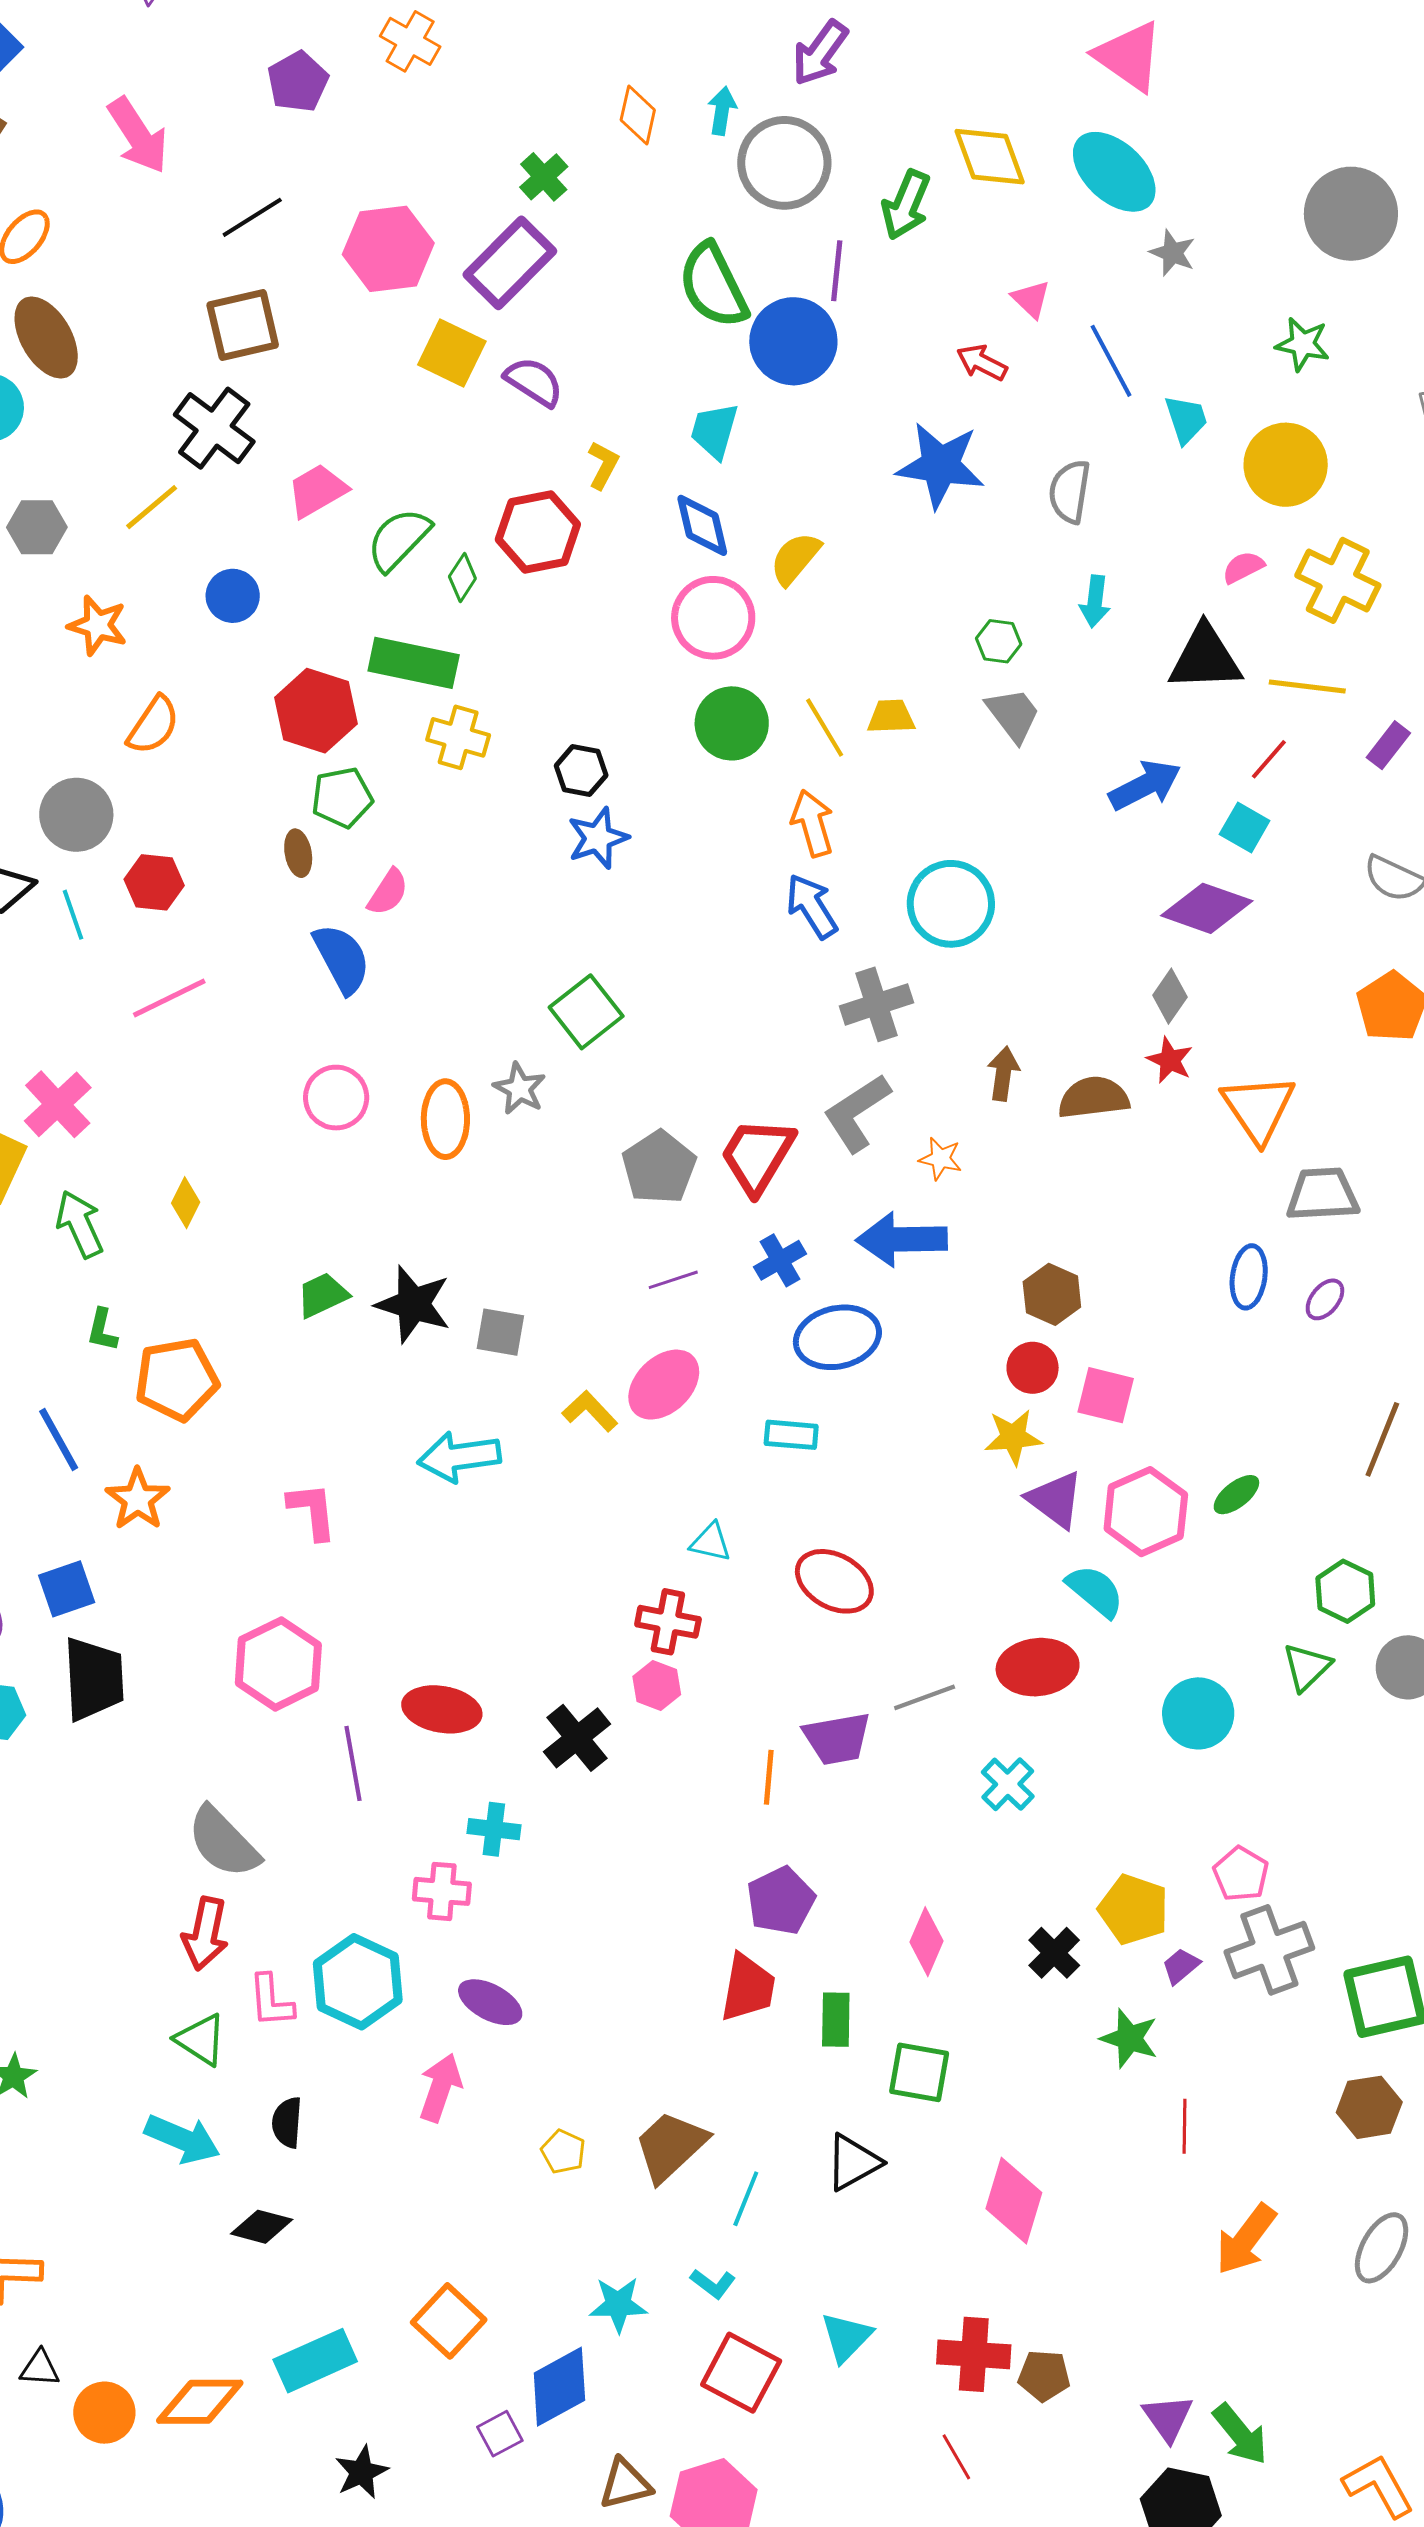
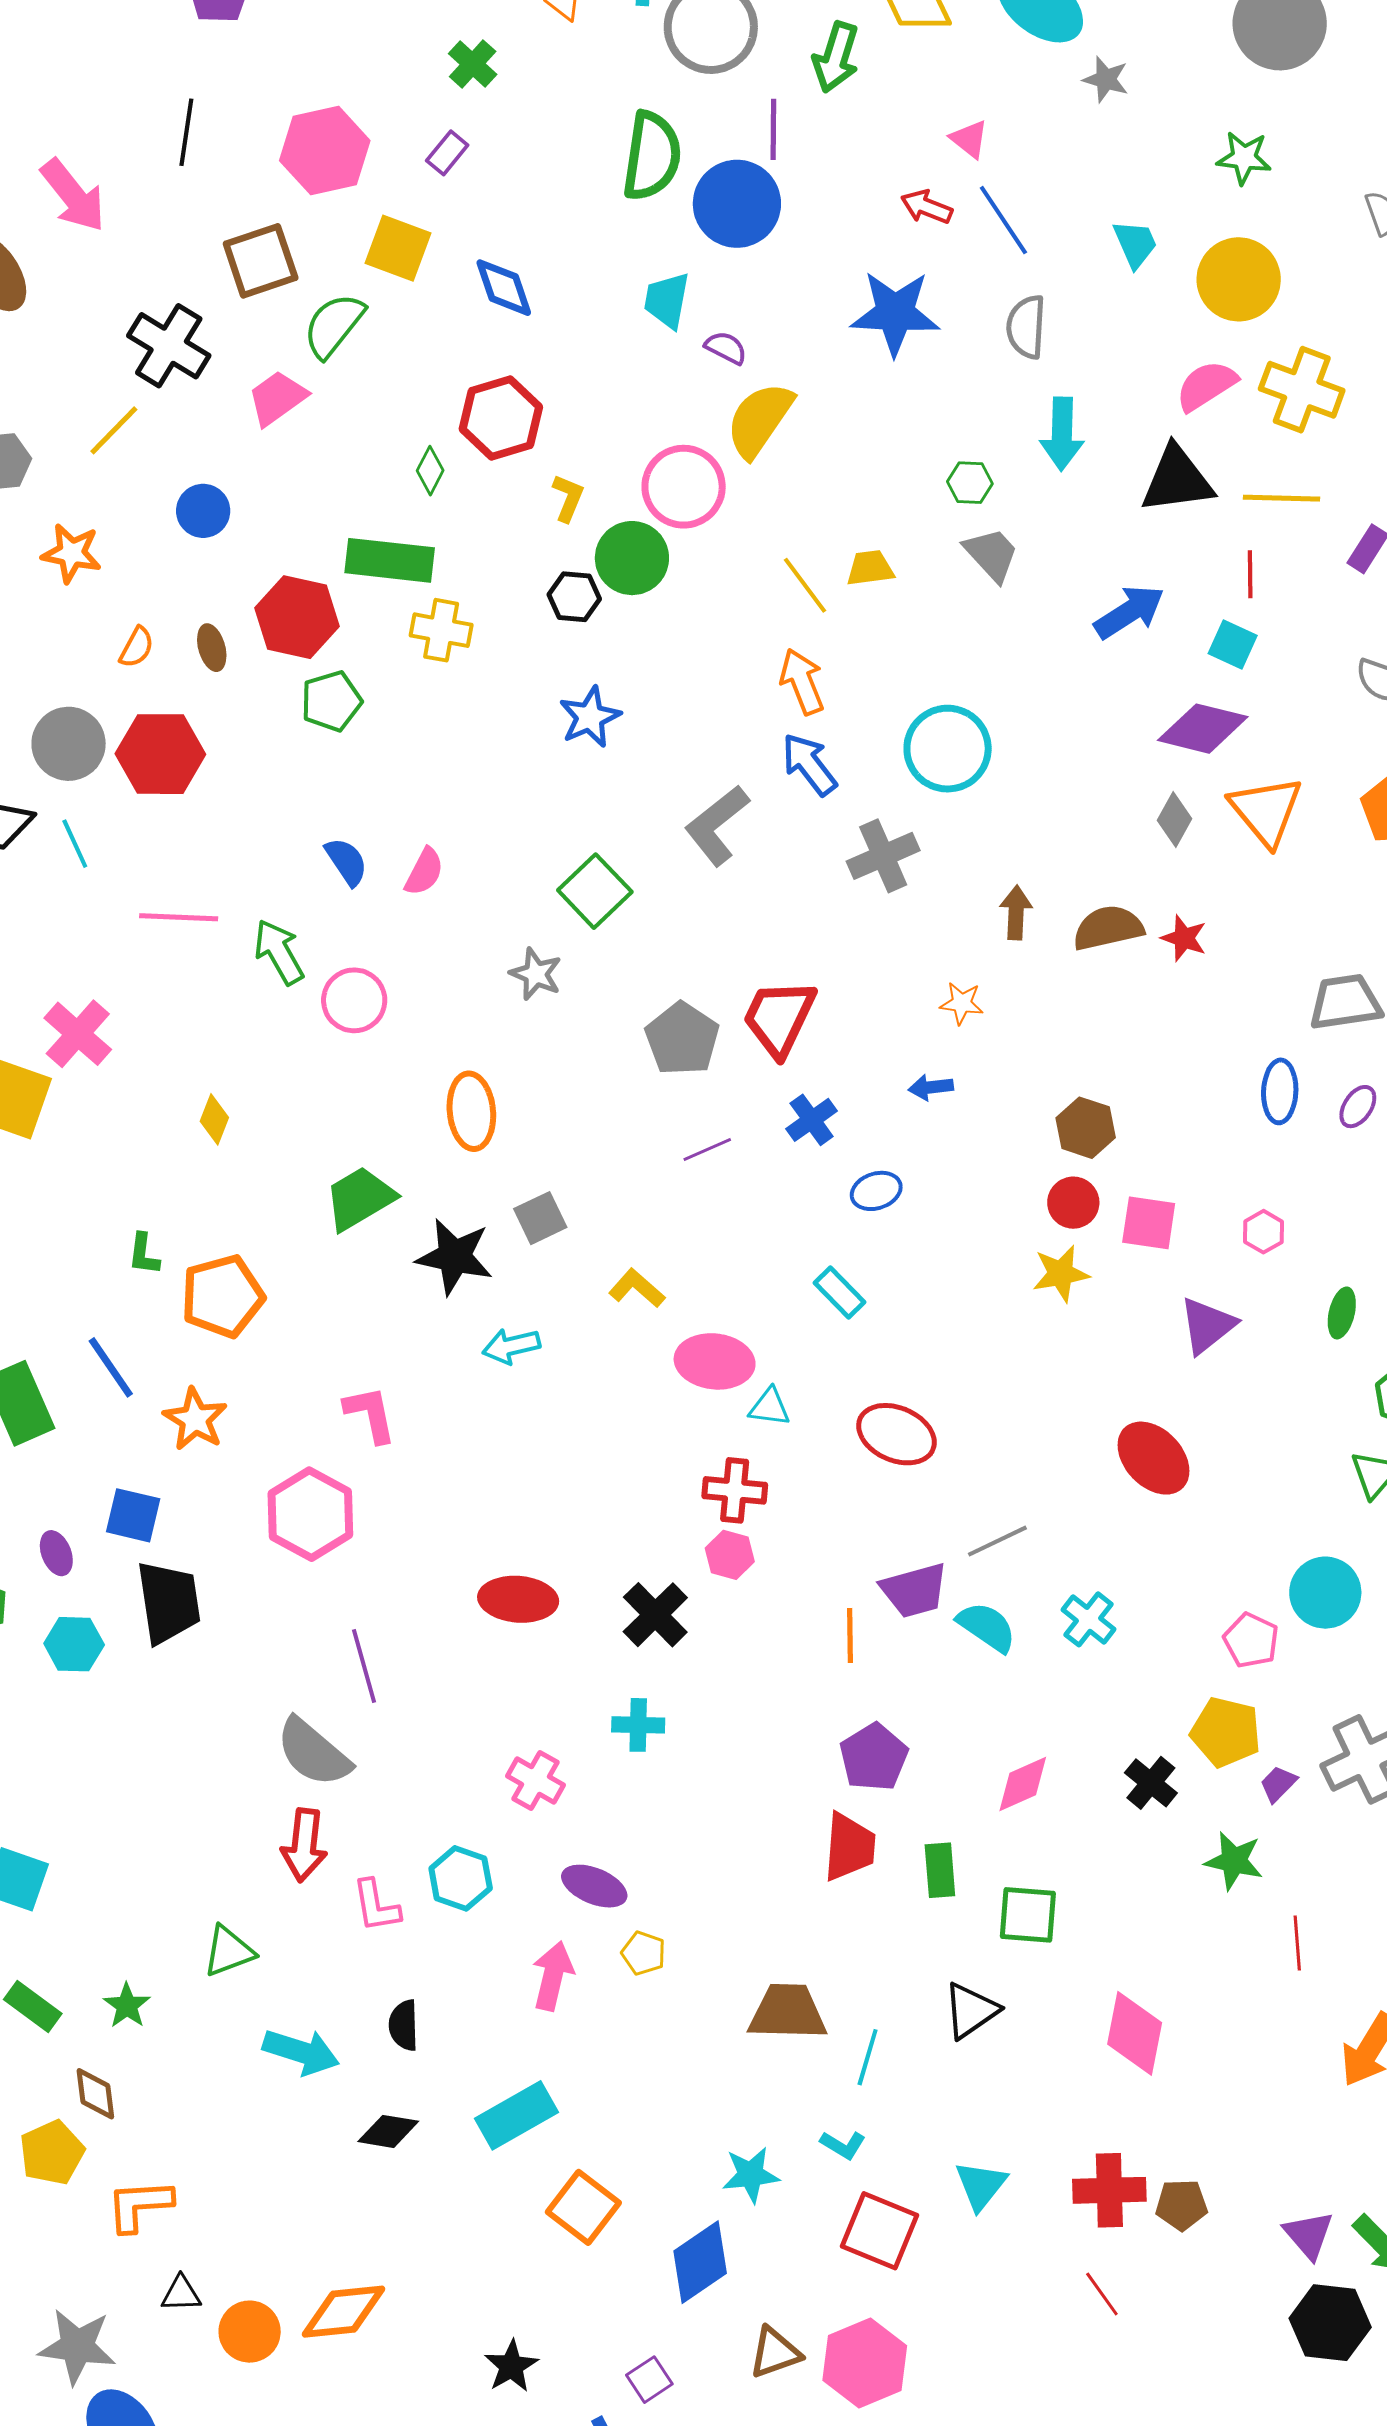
pink arrow: (138, 135) -> (73, 195), moved
black line: (252, 217) -> (186, 132), turned -44
purple rectangle: (510, 263) -> (447, 153), size x0.5
green semicircle: (713, 286) -> (652, 156), turned -140
brown square: (243, 325) -> (261, 261), moved
blue line: (1111, 361) -> (1003, 220), moved
purple semicircle: (534, 382) -> (726, 348), moved, size x0.7
yellow L-shape: (603, 465) -> (568, 498), moved
blue diamond: (702, 525) -> (504, 288), moved
green semicircle: (399, 539) -> (334, 325), moved
yellow semicircle: (795, 558) -> (760, 420), size x1.4
pink semicircle: (1243, 567) -> (1206, 386), size x1.5
cyan arrow: (1095, 601) -> (1062, 434), size x1.4
green circle: (732, 723) -> (632, 558), moved
orange semicircle: (153, 725) -> (137, 647), size x0.7
red line: (1269, 759) -> (1250, 574), turned -36
black hexagon: (581, 770) -> (574, 597), moved
brown ellipse: (298, 853) -> (212, 648), moved
red hexagon: (154, 882) -> (160, 754), moved, size x1.5
pink semicircle: (388, 892) -> (424, 872), moved
blue semicircle: (342, 959) -> (346, 862), size x0.7
pink line: (169, 998) -> (179, 917), turned 34
red star: (1170, 1060) -> (1184, 938), moved
orange triangle: (1258, 1108) -> (1266, 811), moved
gray L-shape: (857, 1113) -> (717, 825), moved
orange ellipse: (445, 1119) -> (471, 1111), moved
green arrow: (80, 1224) -> (279, 952), moved
blue arrow: (902, 1239) -> (931, 1087), size x0.5
green trapezoid: (323, 1295) -> (360, 1198), size x1.4
black star: (413, 1304) -> (454, 1257), moved
gray square: (500, 1332) -> (540, 1218), turned -30
blue ellipse: (837, 1337) -> (876, 1191), size x0.6
pink ellipse: (664, 1385) -> (715, 1361), moved, turned 56
cyan rectangle: (791, 1435) -> (839, 1292), turned 46
cyan arrow: (459, 1457) -> (511, 1346), size x0.7
green ellipse: (1236, 1495) -> (1342, 1313), moved, turned -33
purple triangle: (1055, 1500) -> (1207, 1325), moved, turned 50
pink hexagon: (1146, 1512) -> (1263, 1232), moved, size x0.5
blue square: (67, 1589) -> (133, 1515), turned 38
cyan semicircle: (1095, 1591) -> (987, 1627), moved
pink hexagon: (278, 1664) -> (310, 1514), moved
red ellipse: (1038, 1667) -> (1153, 1458), moved, turned 58
cyan circle: (1198, 1713) -> (1325, 1593), moved
purple line: (353, 1763) -> (364, 1666), moved
cyan cross: (494, 1829) -> (638, 1725), moved
pink pentagon: (1241, 1874) -> (1251, 1640), moved
pink cross: (442, 1891) -> (536, 1781), turned 30
pink diamond: (926, 1942) -> (1023, 1784), turned 48
cyan hexagon: (358, 1982) -> (461, 1878), size x0.7
green triangle: (201, 2040) -> (229, 1951), moved, turned -48
brown trapezoid: (671, 2146) -> (788, 2012), turned 50
yellow pentagon: (563, 2152) -> (644, 1953), moved
cyan rectangle: (315, 2361) -> (517, 2115), moved
purple square: (500, 2434) -> (649, 2380), moved

